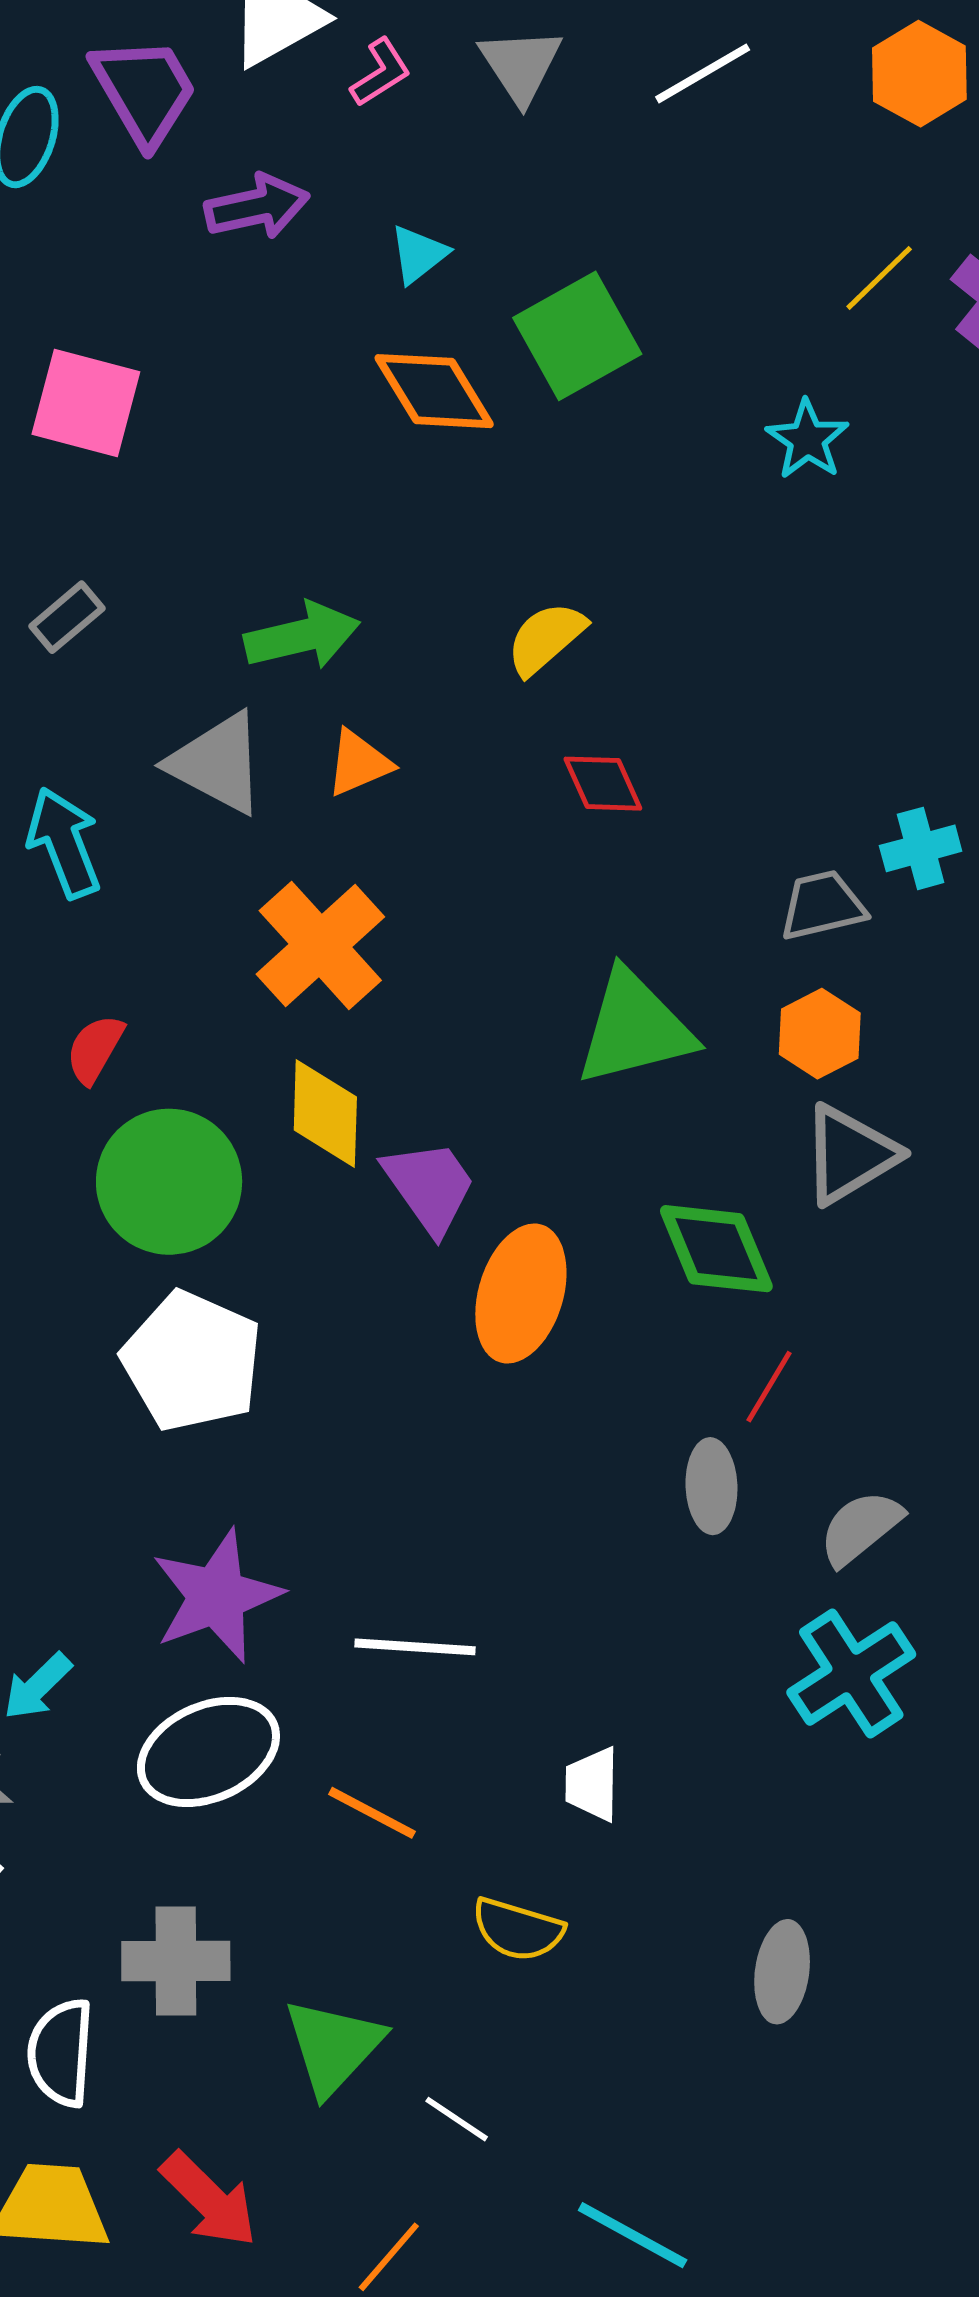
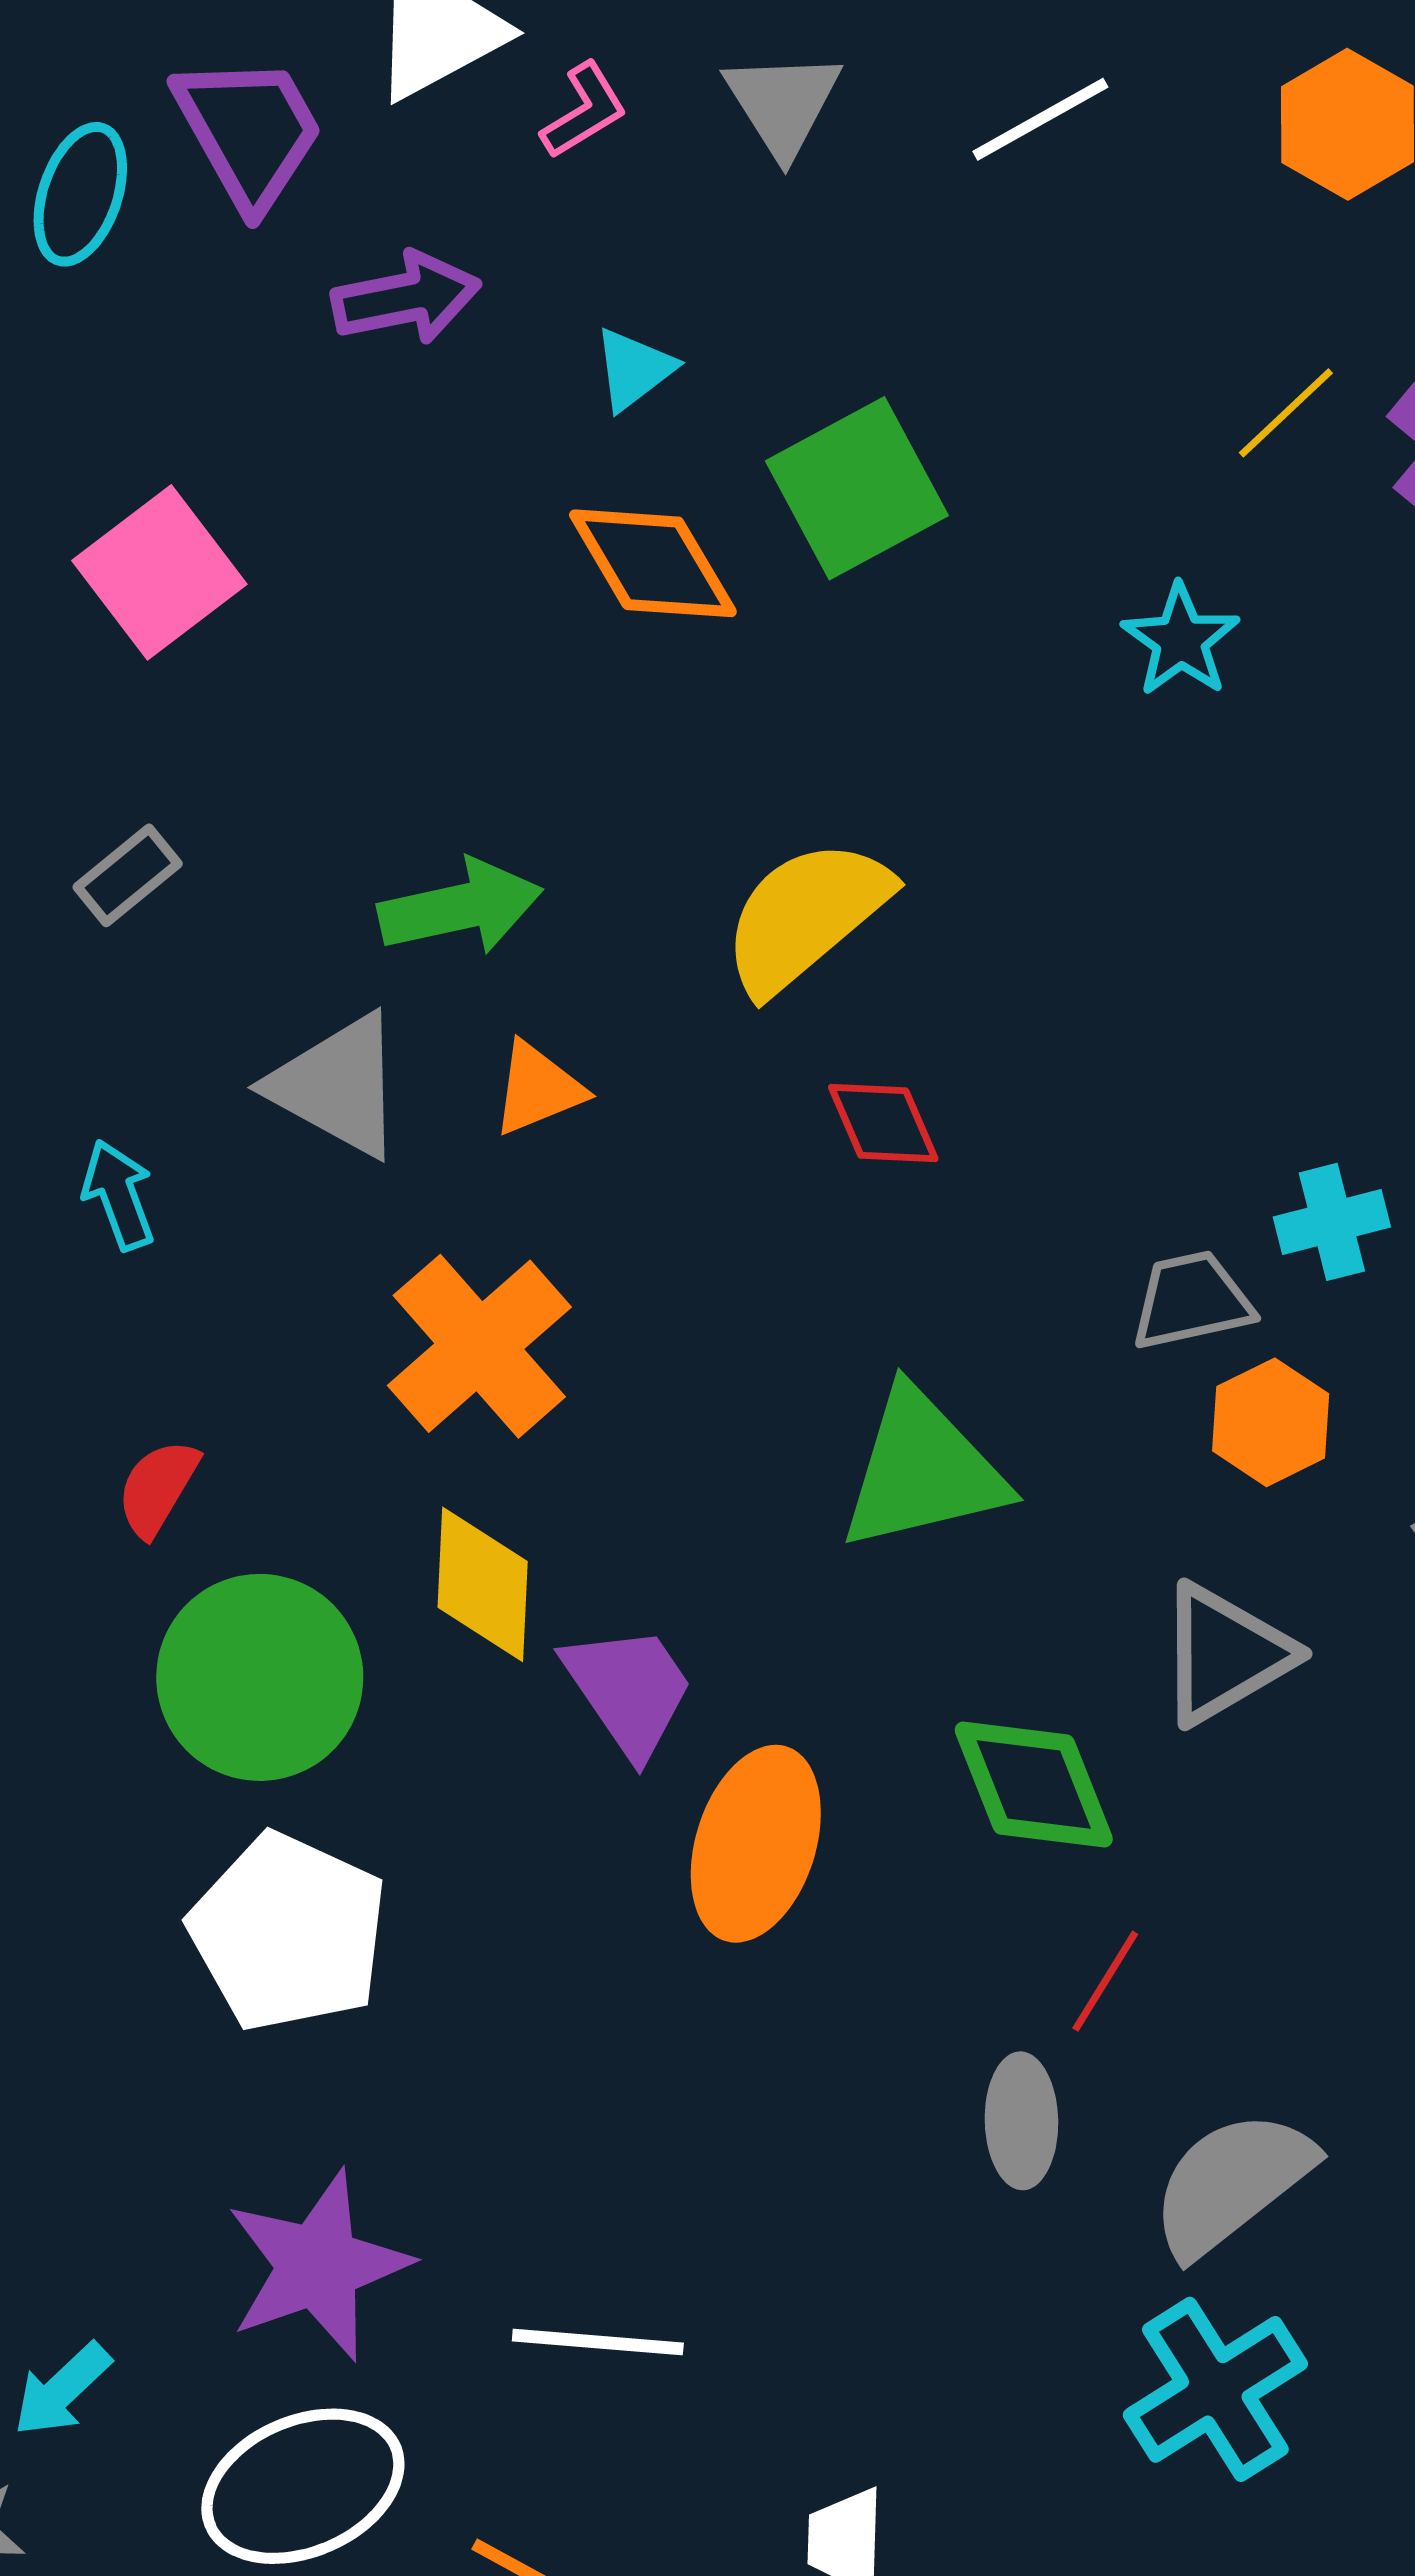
pink square: (86, 403) -> (159, 572), turned 37
yellow semicircle: (546, 638) -> (806, 916), size x1.5
cyan arrow: (64, 843) -> (119, 1195), size x0.7
orange hexagon: (820, 1034) -> (1271, 1422), moved
gray semicircle: (861, 1528) -> (1232, 2183), size x1.4

